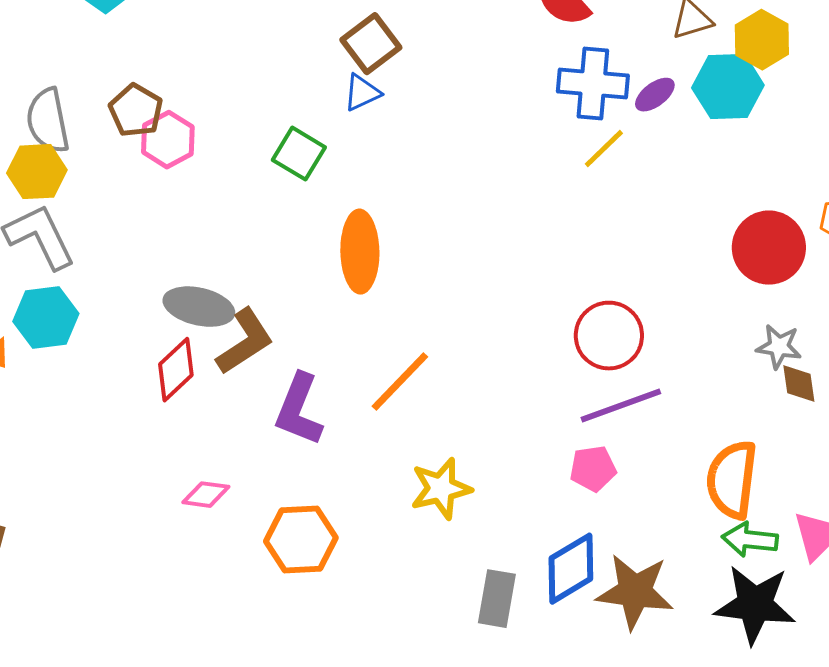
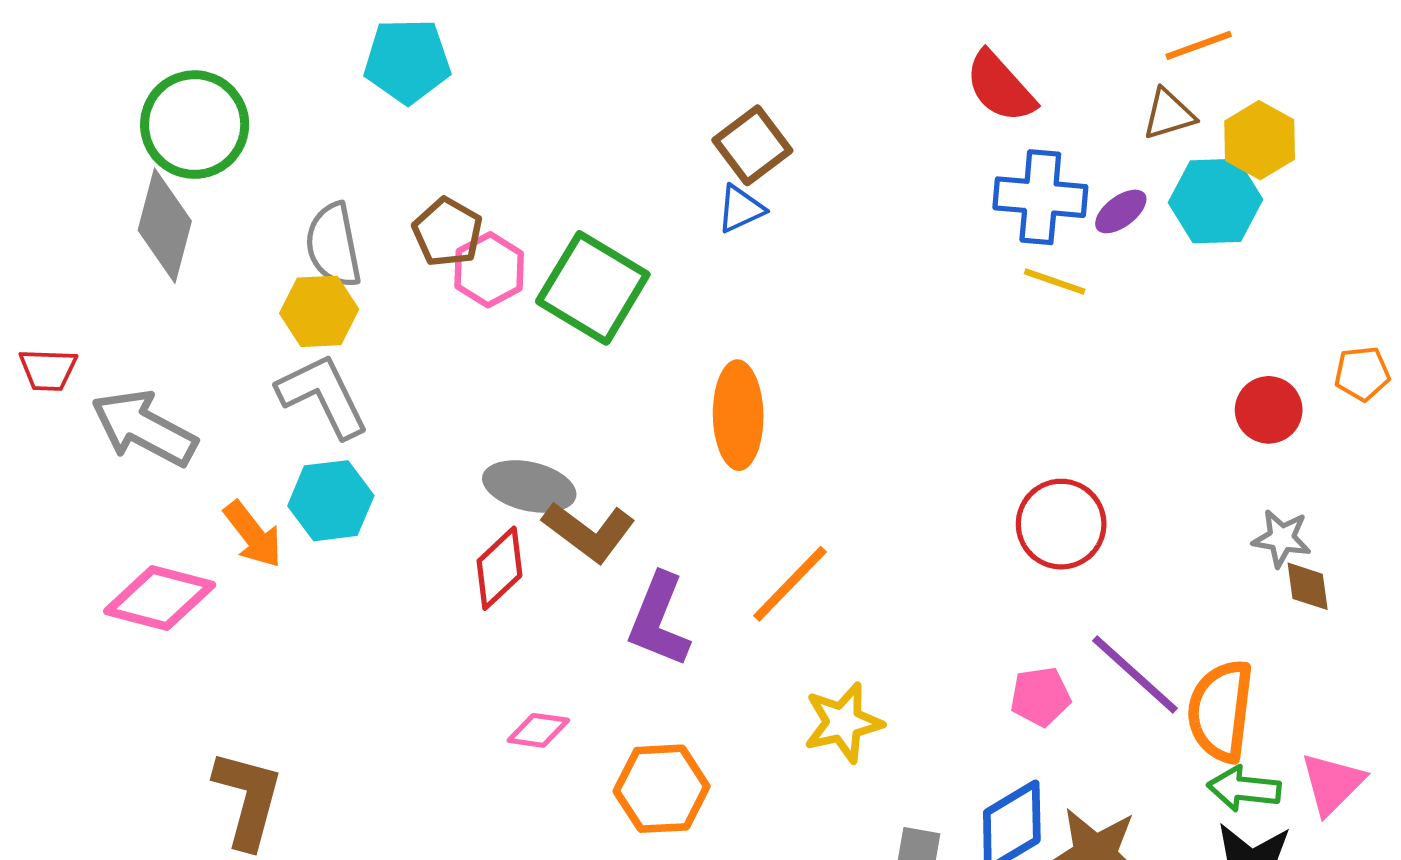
yellow line: (604, 149) -> (1055, 281), turned 63
green square: (299, 154) -> (593, 288), moved, size x1.6
red circle: (769, 248) -> (1269, 410), size x0.7
brown L-shape: (245, 342) -> (589, 532), turned 70
purple line: (621, 406) -> (1135, 675), moved, turned 62

